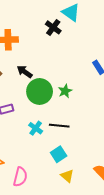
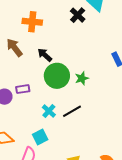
black line: (59, 126) -> (72, 111), turned -42
cyan square: (59, 154) -> (40, 137), moved

